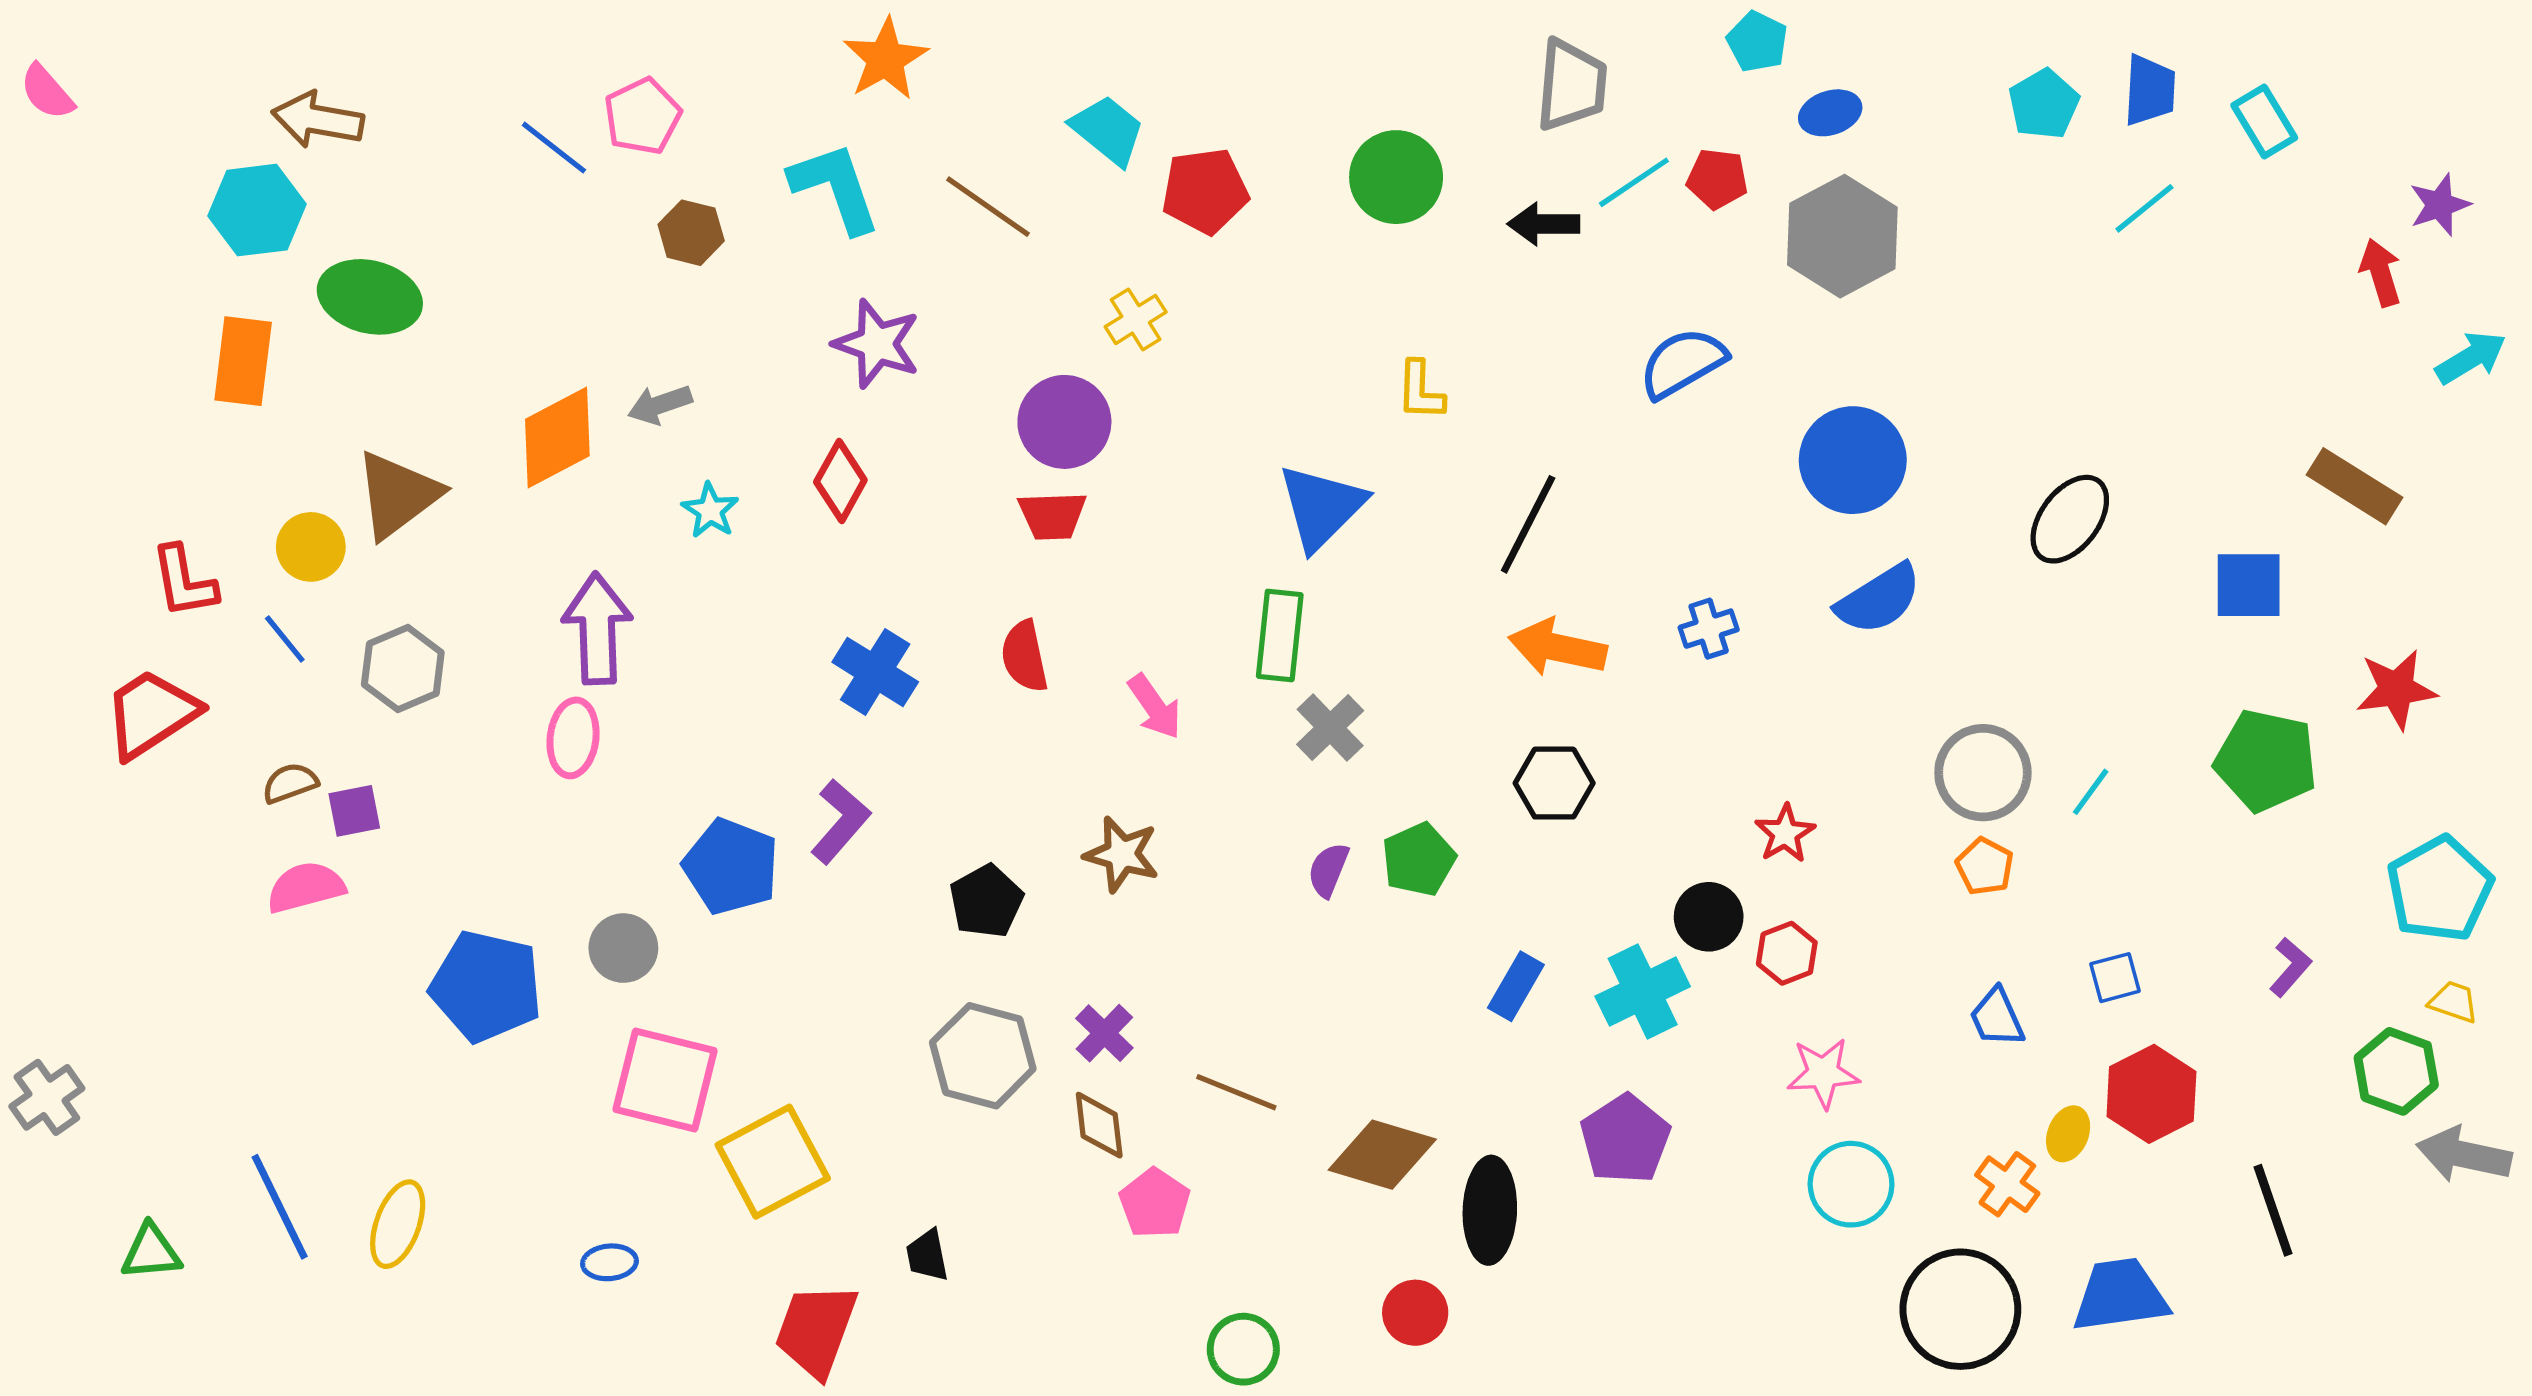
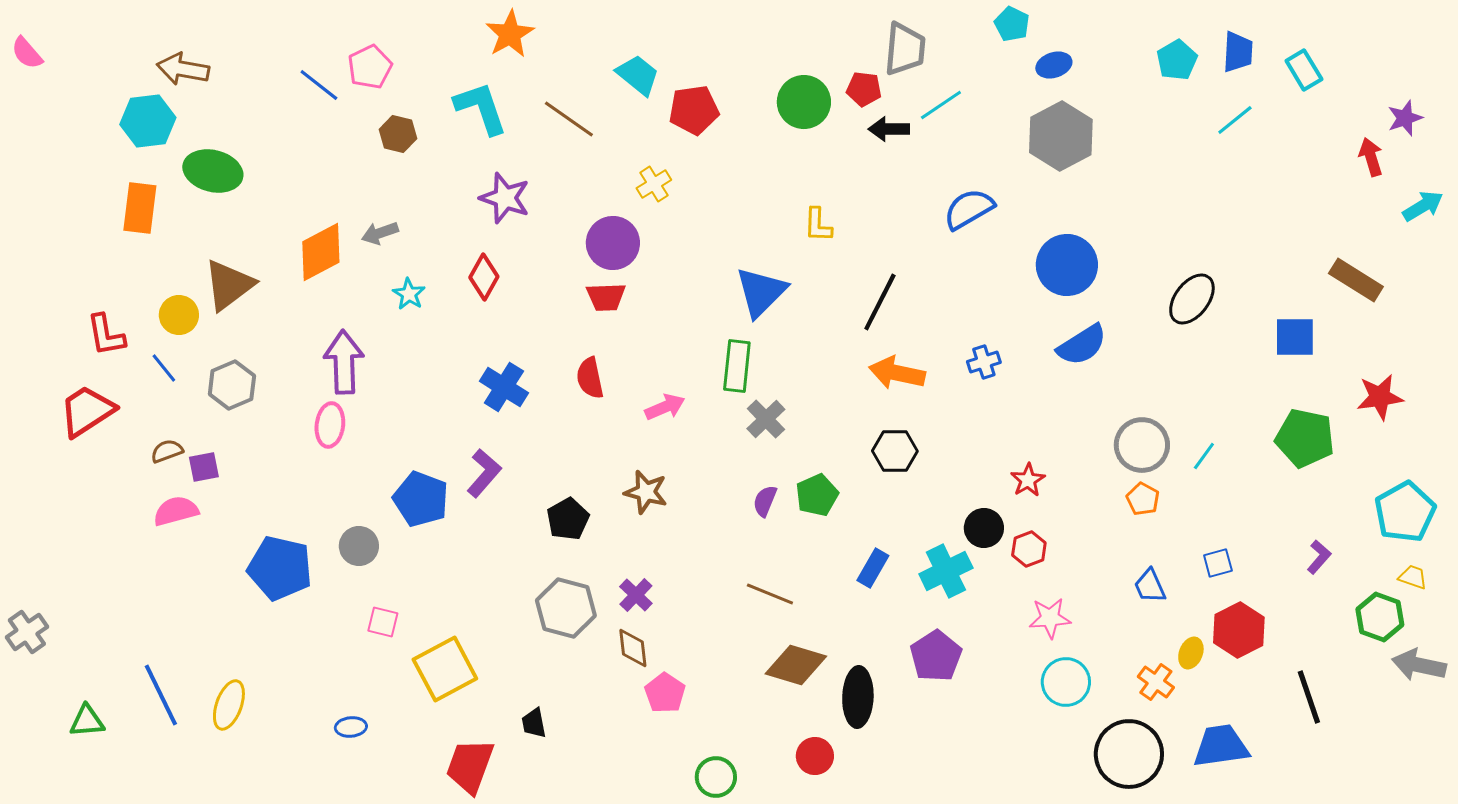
red pentagon: (1717, 179) -> (864, 89), moved
pink arrow: (1155, 707) -> (665, 407), turned -78
pink square: (665, 1080) -> (383, 622), size x0.5
brown line: (1236, 1092) -> (770, 594), moved

